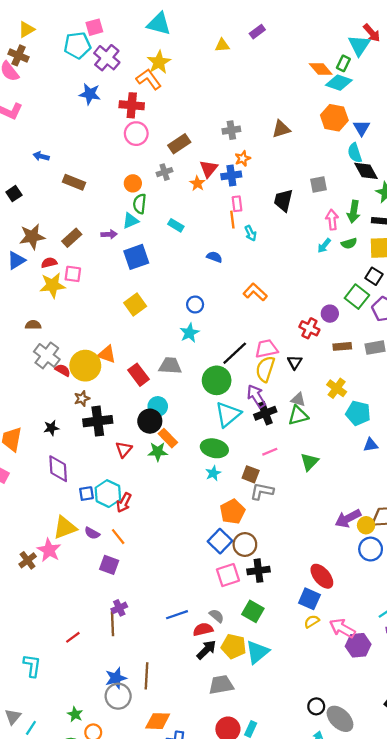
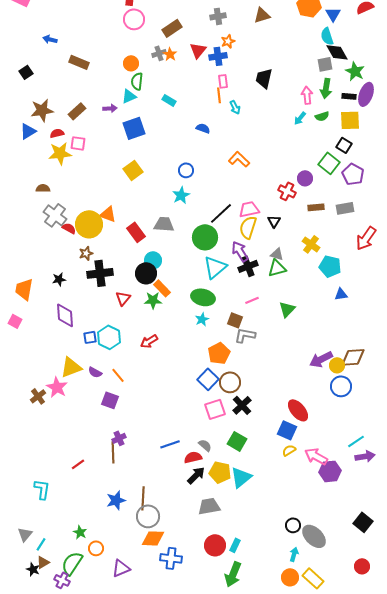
orange star: (197, 183) -> (170, 54), moved
gray square: (318, 185) -> (325, 64), moved
red arrow: (124, 503) -> (149, 341), moved, turned 30
black cross: (258, 571) -> (242, 405), turned -36
gray circle: (118, 696) -> (148, 516), moved

